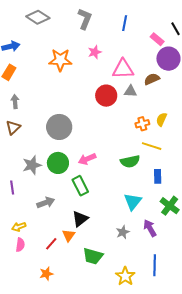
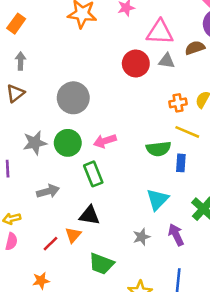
blue rectangle: (158, 176) -> (181, 163), moved
black triangle: (80, 219) -> (89, 215), turned 42

